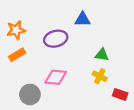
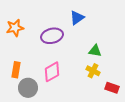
blue triangle: (83, 19) -> (77, 18), turned -35
orange rectangle: (17, 55) -> (16, 70), moved, turned -49
pink diamond: (56, 77) -> (52, 72), turned -35

